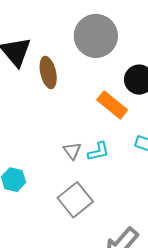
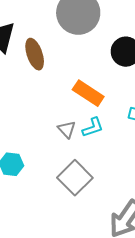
orange rectangle: (112, 105) -> (88, 93), moved

